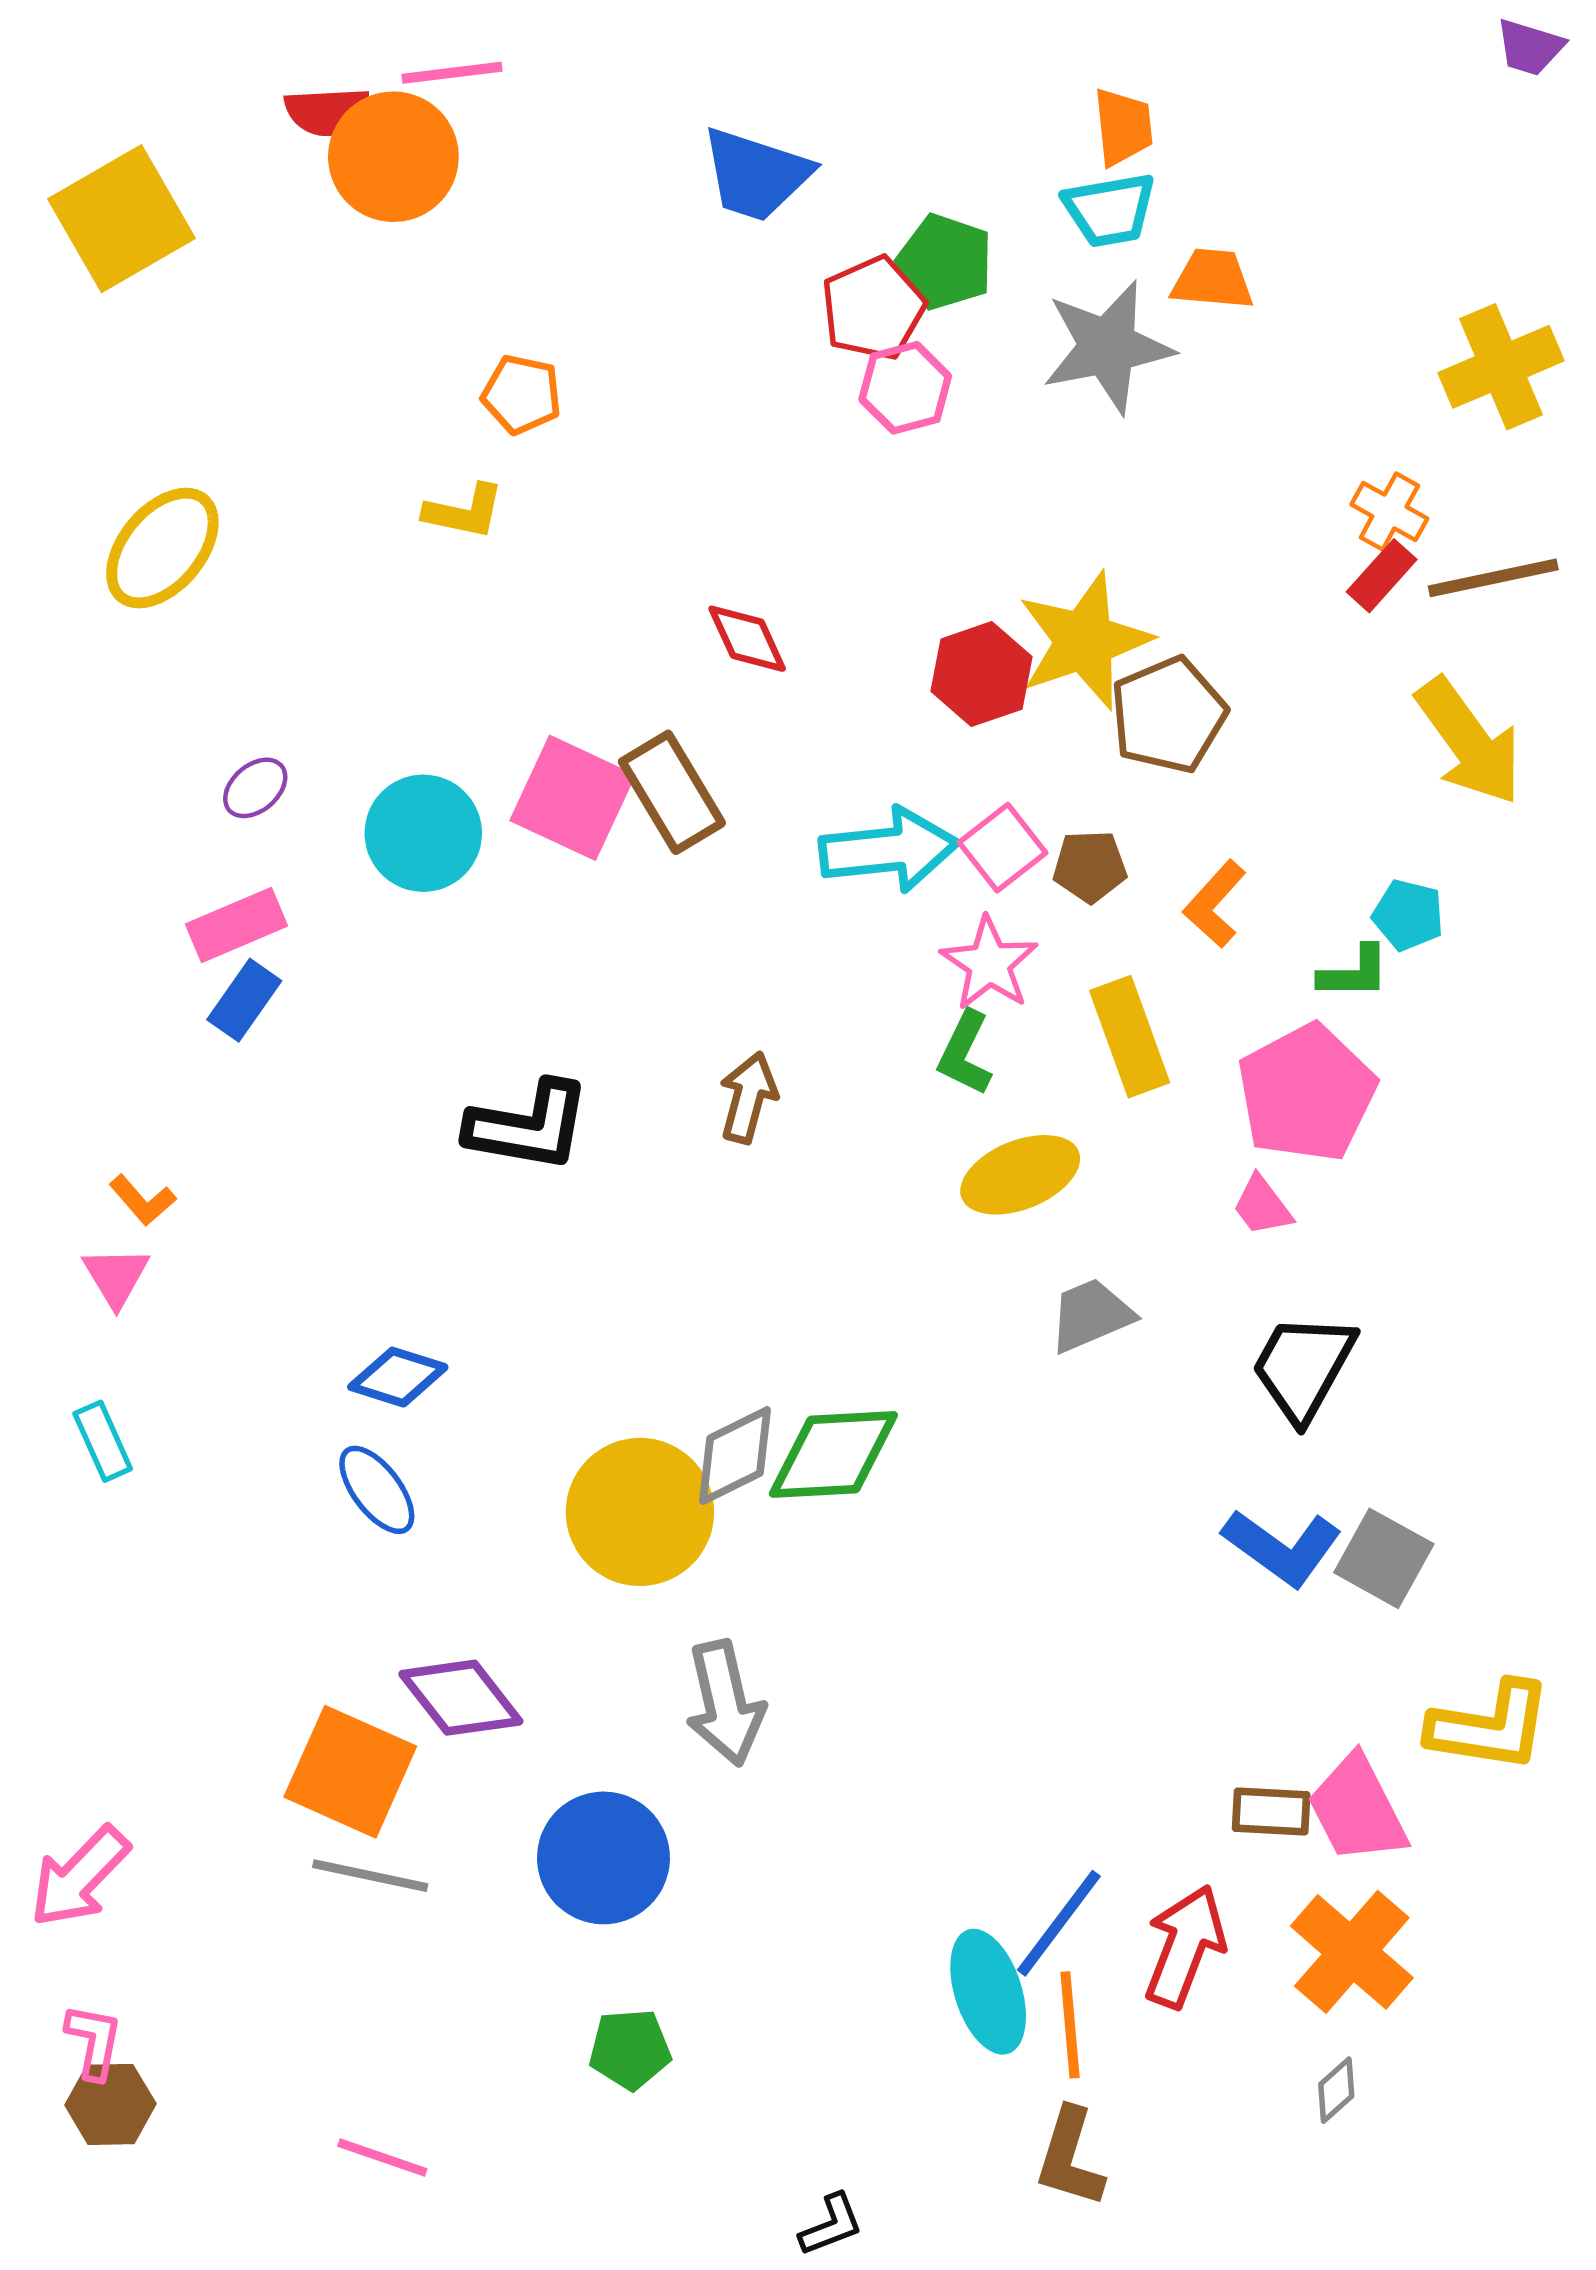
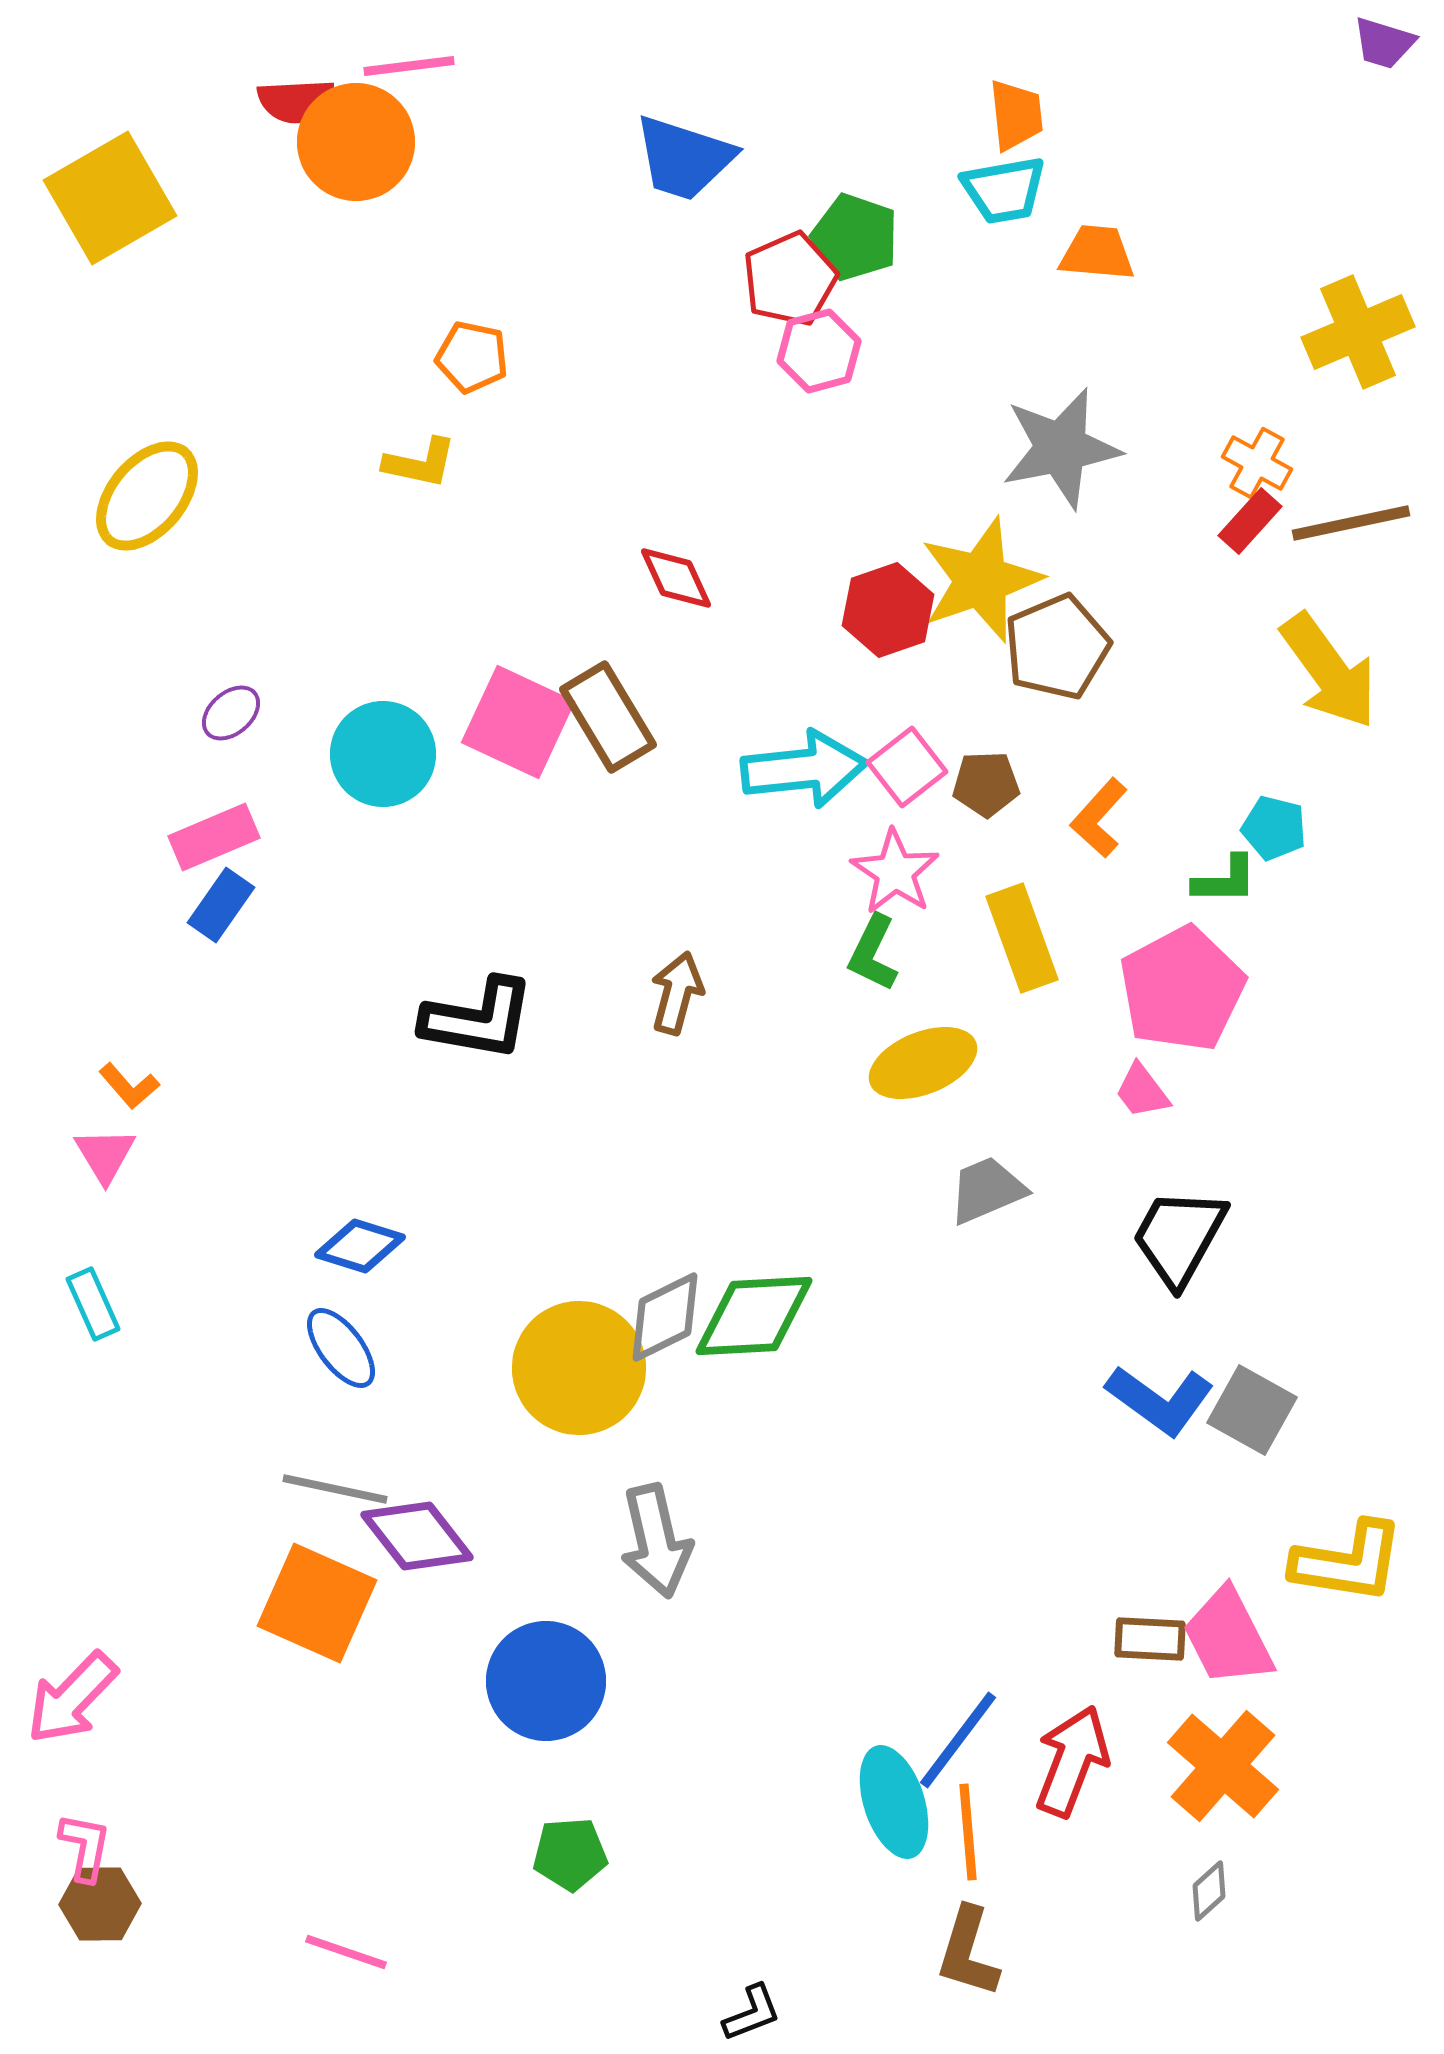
gray star: (1108, 347) -> (1061, 448), moved
gray line: (370, 1876) -> (335, 1489), moved

